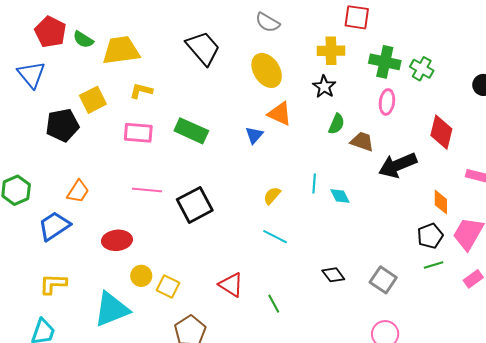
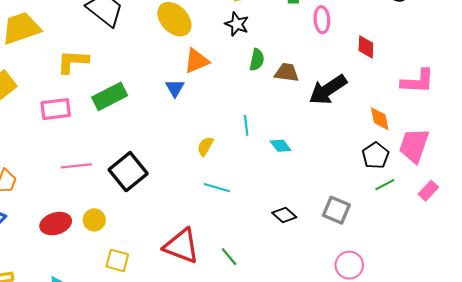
yellow L-shape: (141, 91) -> (73, 62), moved, size x1.4
pink ellipse: (387, 102) -> (322, 20), moved
orange triangle: (280, 114) -> (197, 61), turned -36
green rectangle: (191, 131) -> (110, 96), turned -40
red diamond: (441, 132) -> (366, 47), size x0.7
cyan diamond: (340, 196) -> (281, 146), moved
yellow circle: (141, 276) -> (94, 220), moved
red triangle: (231, 285) -> (182, 246), size x1.4

